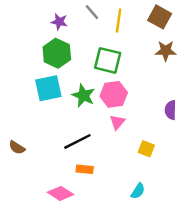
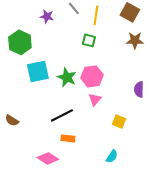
green hexagon: (57, 53) -> (20, 42), moved
green square: (108, 60) -> (89, 40), moved, size x0.6

